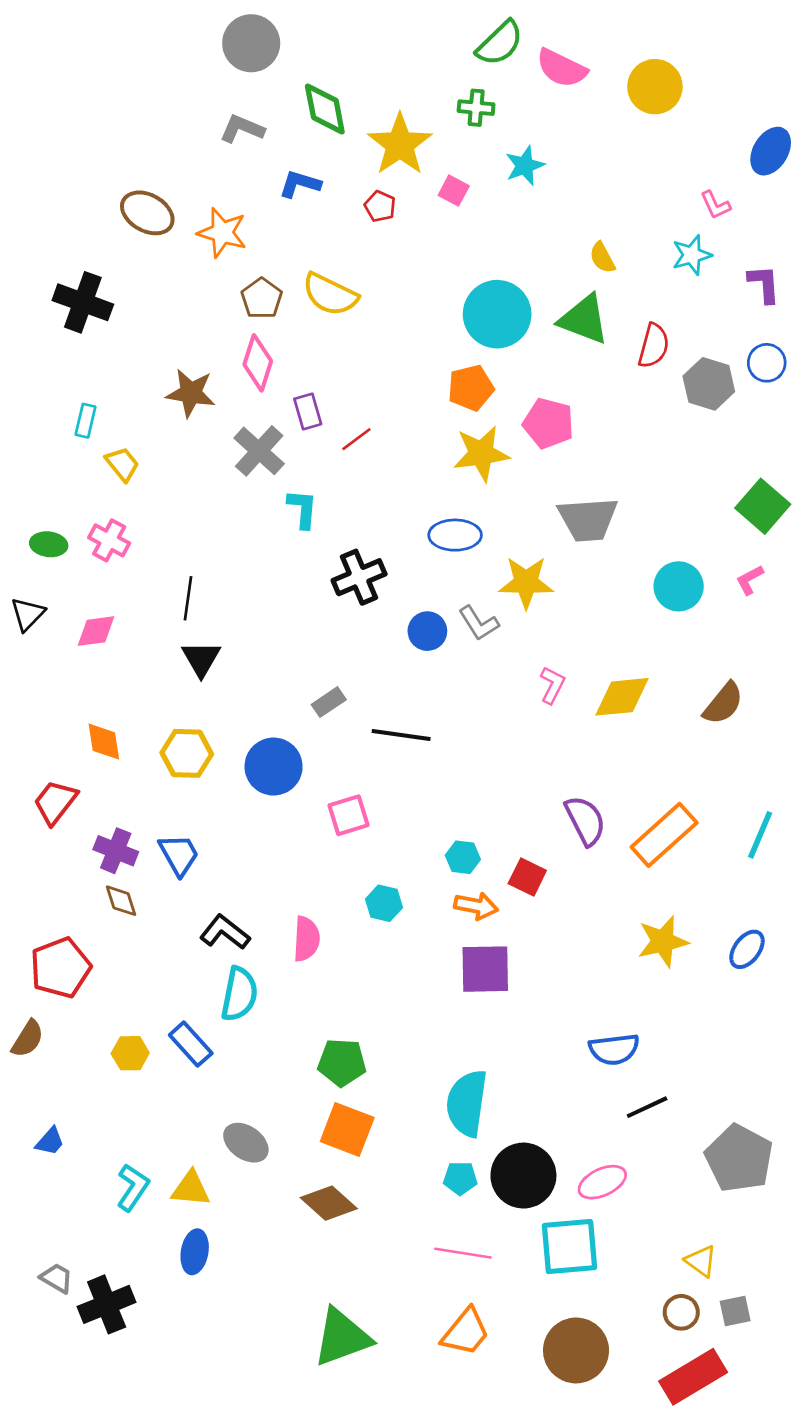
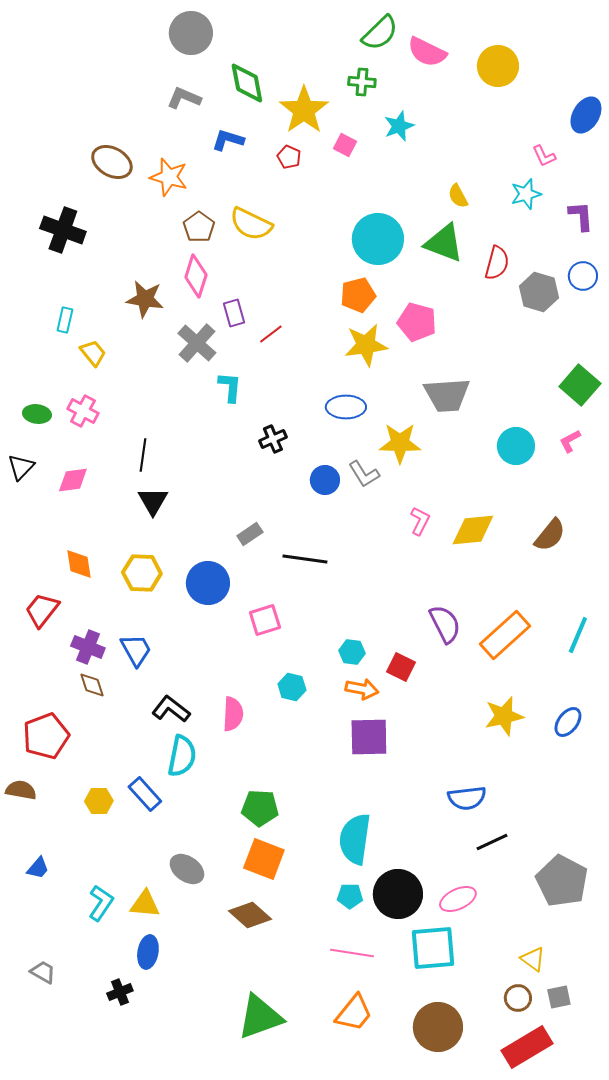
black cross: (359, 577) -> (273, 439), size x0.7
brown semicircle: (28, 1039) -> (21, 790), turned -112
black cross: (107, 1304) -> (120, 992), moved, size x0.6

